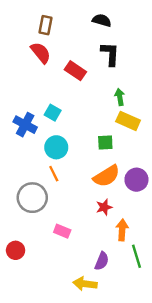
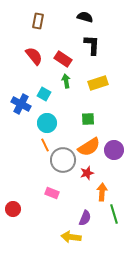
red semicircle: (41, 53) -> (34, 56), moved
green arrow: (120, 97) -> (66, 81), moved
yellow rectangle: (128, 121) -> (98, 83), moved, turned -42
gray circle: (32, 198) -> (63, 160), moved

